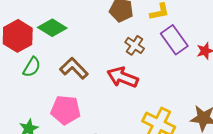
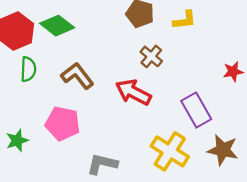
purple rectangle: (174, 40) -> (196, 110), moved
green semicircle: (32, 67) -> (28, 69), turned -35

